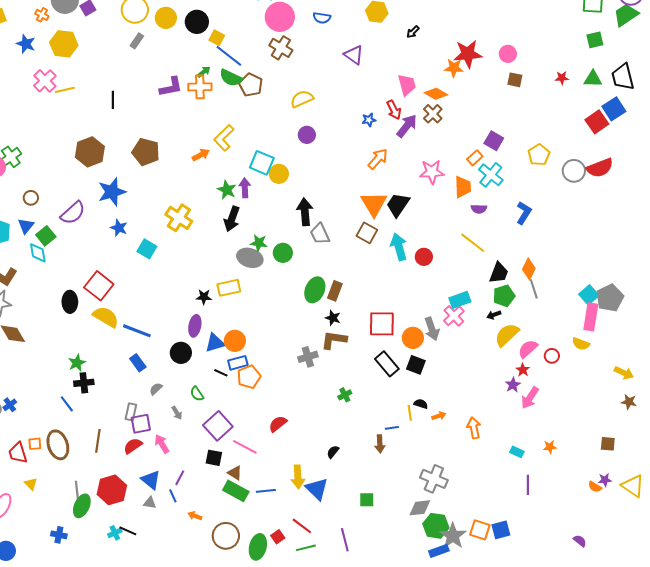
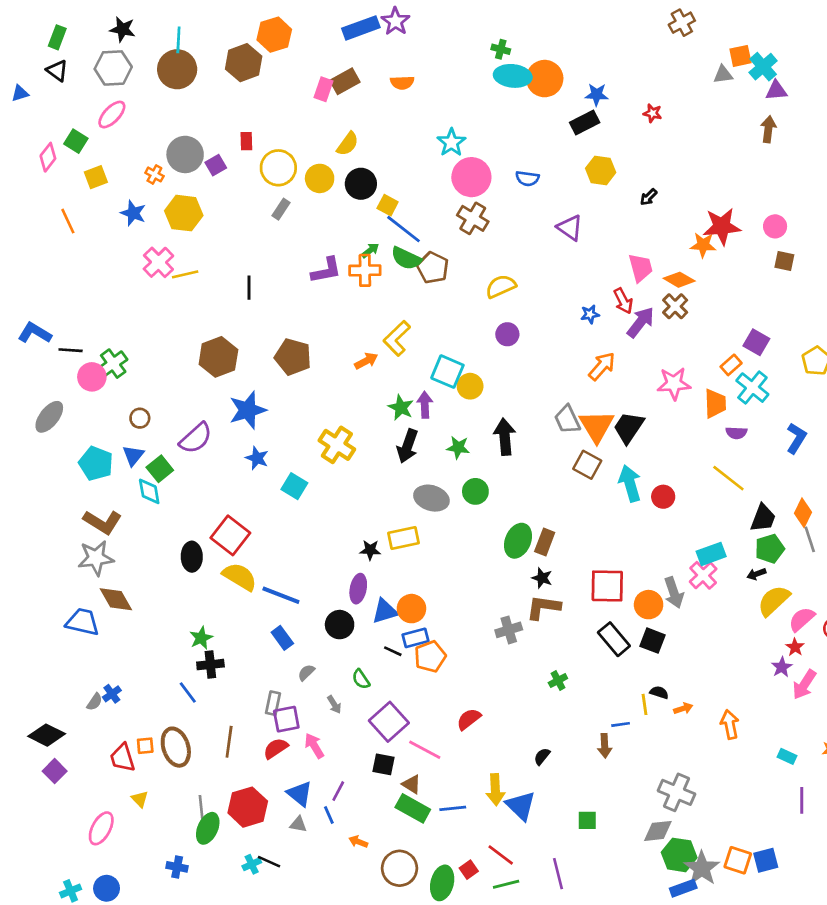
gray trapezoid: (320, 234) -> (567, 419), moved
green star: (259, 243) -> (458, 447), moved

